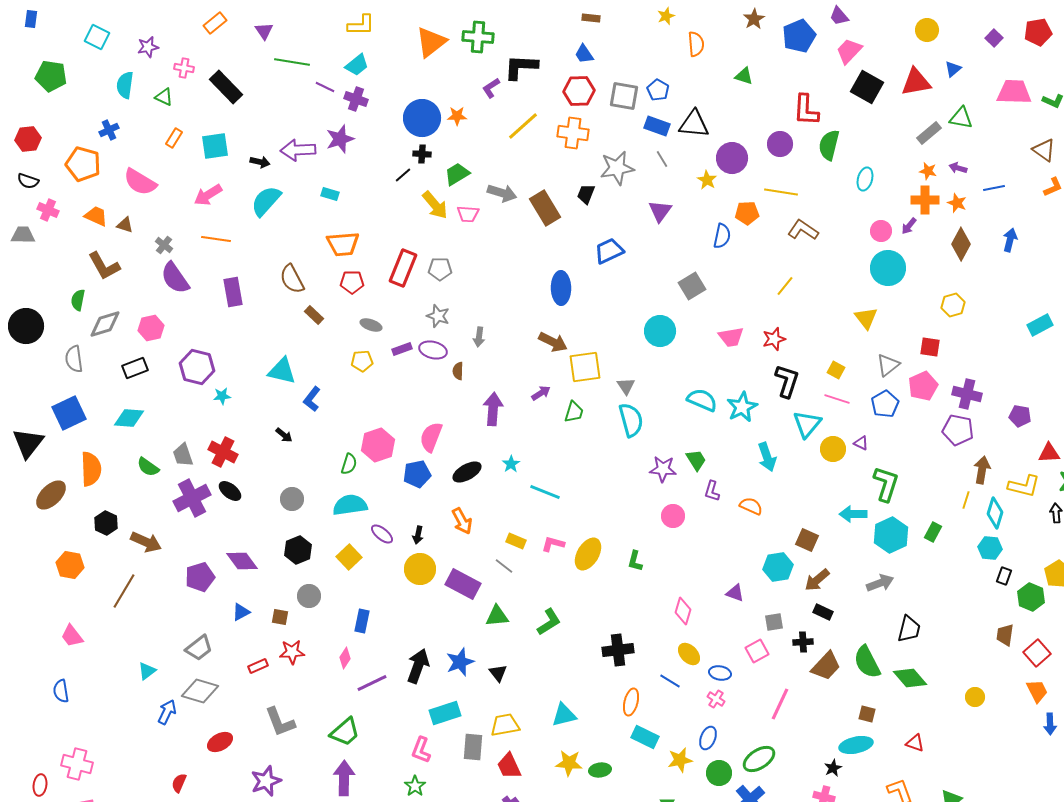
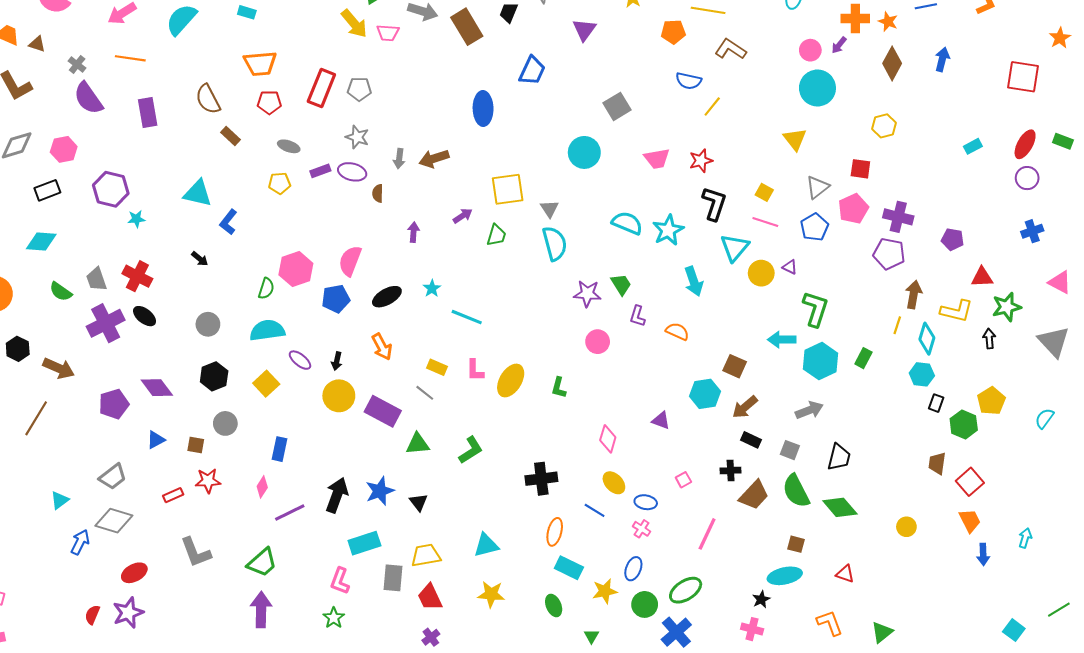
blue semicircle: (722, 236) -> (689, 81), moved, turned 90
blue trapezoid: (609, 251) -> (532, 71), turned 140
cyan rectangle: (1040, 325) -> (973, 146), size x0.7
brown arrow: (553, 342) -> (434, 159), moved, turned 136
purple arrow: (493, 409) -> (413, 232), size x0.6
pink L-shape: (553, 544) -> (475, 370), turned -105
gray square: (774, 622) -> (790, 450), moved, turned 30
pink square: (757, 651) -> (683, 480), size x0.7
green ellipse: (600, 770) -> (554, 606), moved, turned 75
purple star: (266, 781) -> (128, 613), moved

